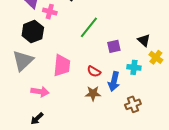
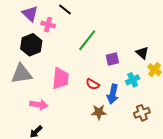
gray triangle: (23, 61) -> (22, 74), turned 35
cyan cross: (134, 67) -> (133, 80), turned -32
brown star: (93, 93) -> (99, 112), moved
brown cross: (133, 104) -> (142, 113), moved

